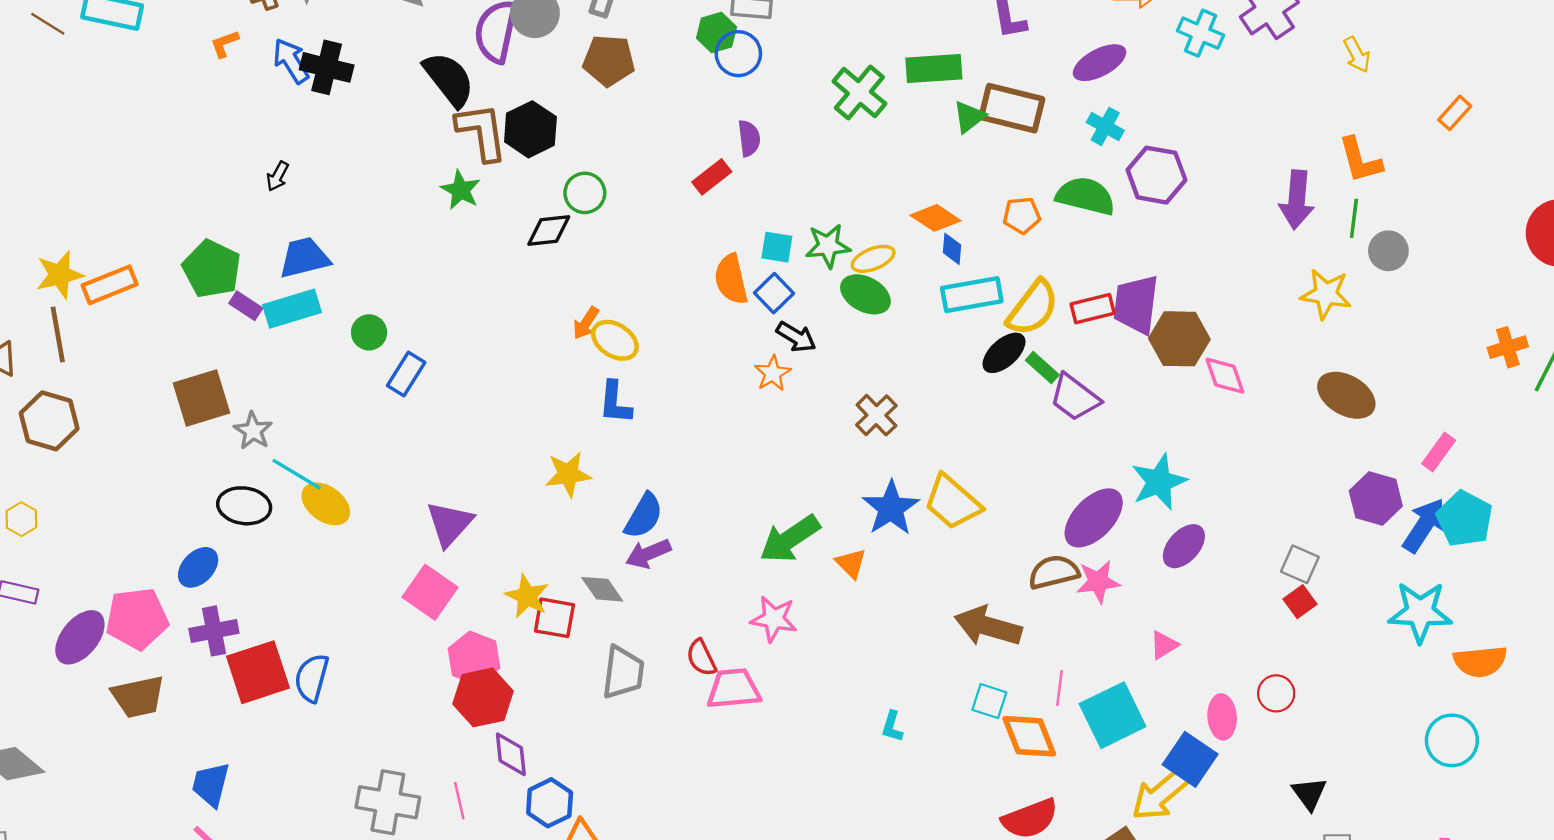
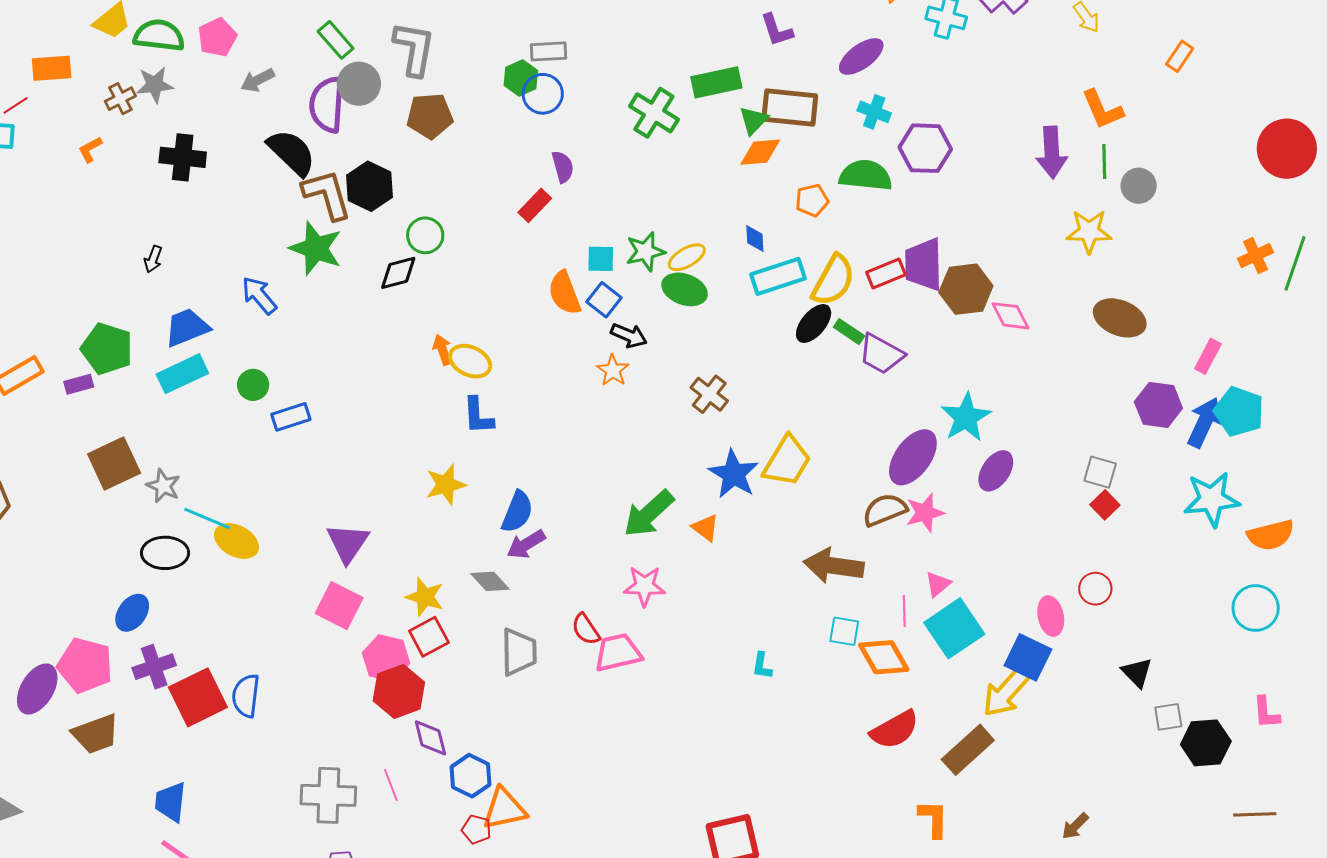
blue arrow: (291, 61) -> (259, 295), moved
green star: (461, 190) -> (316, 248), size x1.5
orange diamond: (935, 218) -> (760, 152), moved, turned -30
purple rectangle: (246, 306) -> (79, 384), moved, turned -40
orange arrow: (586, 323) -> (442, 350), turned 136
blue rectangle: (406, 374) -> (291, 417), turned 48
yellow trapezoid: (952, 502) -> (787, 461), turned -92
red square: (554, 618) -> (429, 637), moved, turned -30
pink pentagon: (137, 619) -> (85, 665), turned 30
pink triangle: (1164, 645) -> (938, 584), moved

